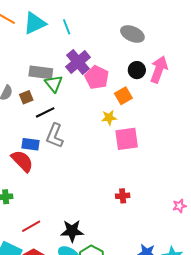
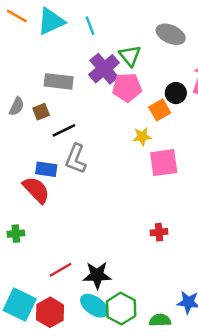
black circle: (137, 70) -> (176, 93), moved
pink pentagon: (97, 77) -> (127, 87), turned -30
green triangle: (54, 84) -> (130, 56), moved
red line: (31, 226) -> (61, 270), moved

